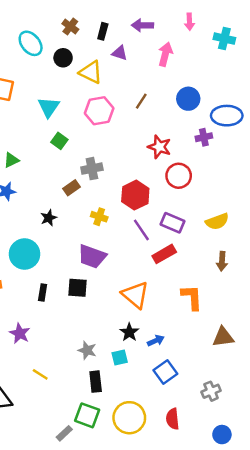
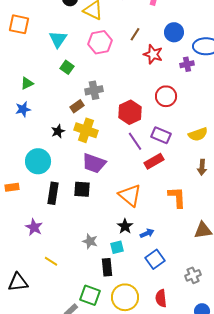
red star: (159, 147) -> (153, 54), moved
yellow cross: (99, 217) -> (86, 130), moved, size x1.6
black rectangle: (43, 293) -> (53, 193), size x1.5
black rectangle: (96, 382) -> (107, 267), moved

